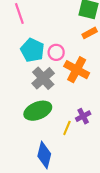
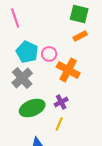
gray cross: (43, 78) -> (22, 78), moved
purple cross: (83, 116) -> (61, 102), moved

